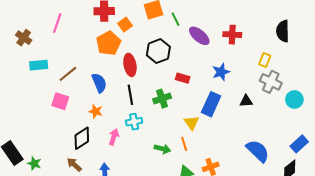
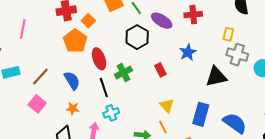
black hexagon: (158, 51) -> (137, 37), moved
red rectangle: (183, 78) -> (160, 70), moved, turned 56
green cross: (162, 99) -> (123, 73), moved
pink square: (60, 101) -> (37, 104), turned 30
black triangle: (246, 101) -> (216, 77), size x1.6
blue rectangle: (211, 104) -> (201, 114), moved

